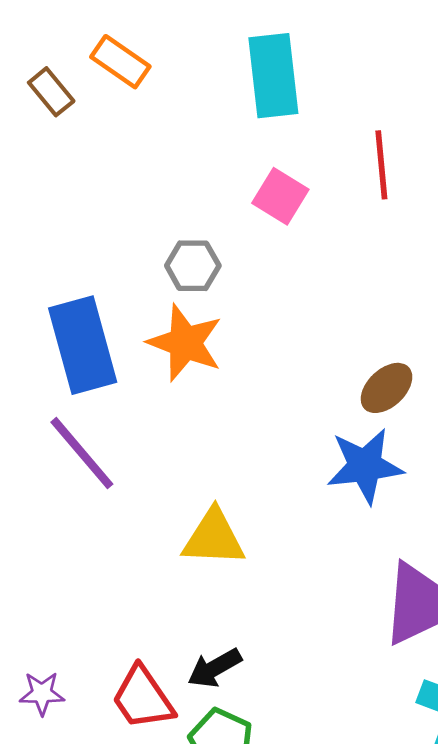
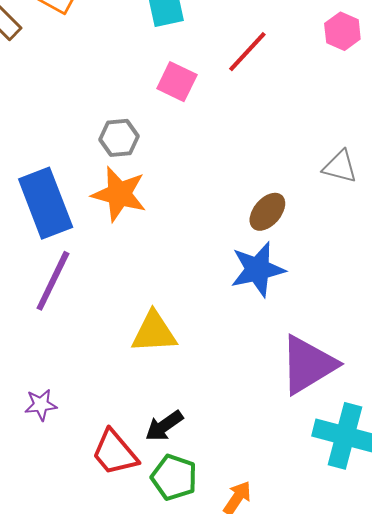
red line: (381, 165) -> (247, 52), turned 54
purple line: (82, 453) -> (53, 281), turned 72
purple star: (42, 693) -> (41, 405), moved

